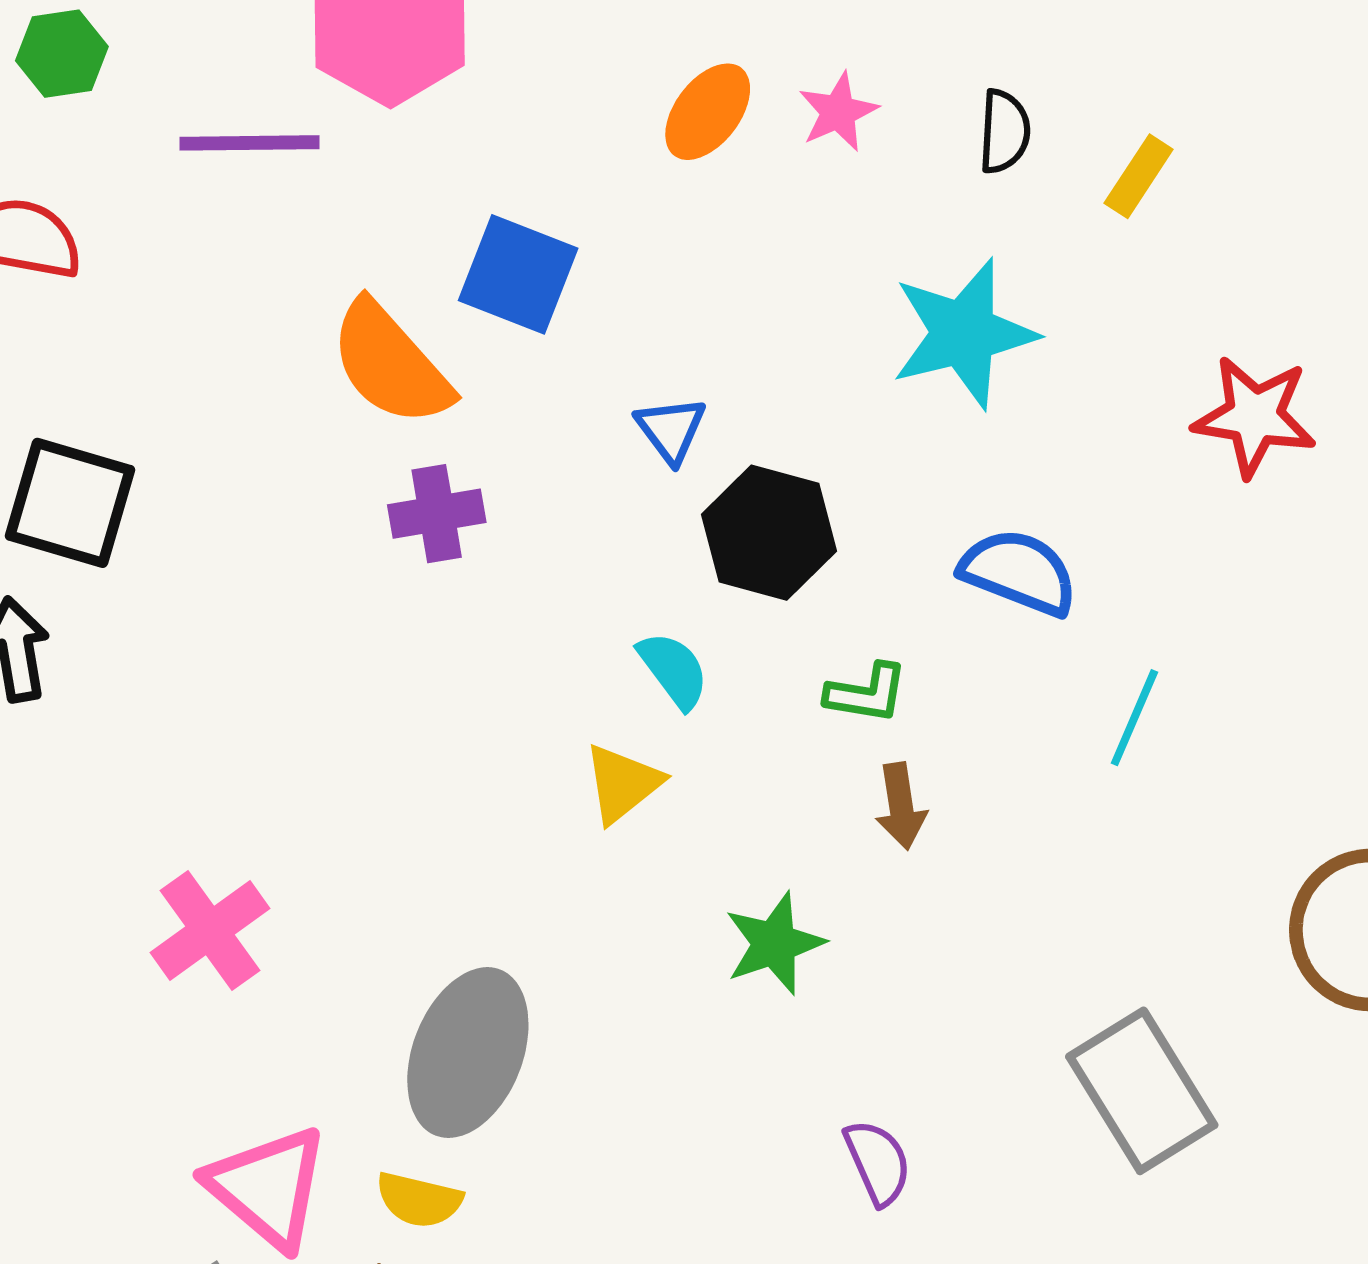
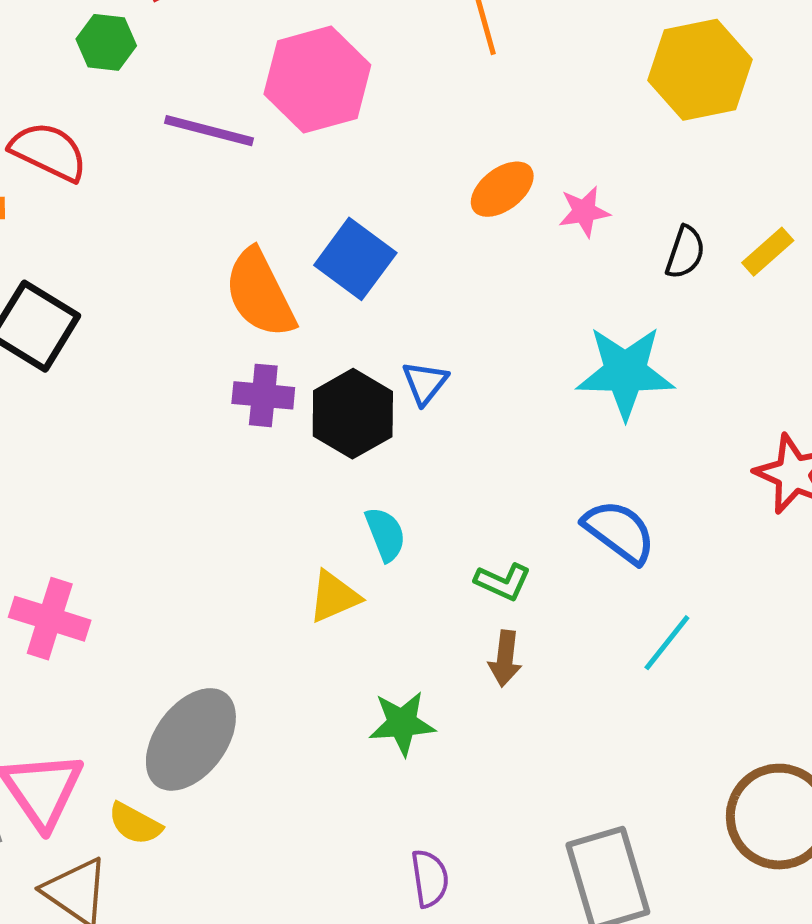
yellow rectangle: (1139, 176) -> (768, 252), moved
black hexagon: (769, 533) -> (353, 414), moved
pink cross: (210, 930) -> (50, 619), turned 38

